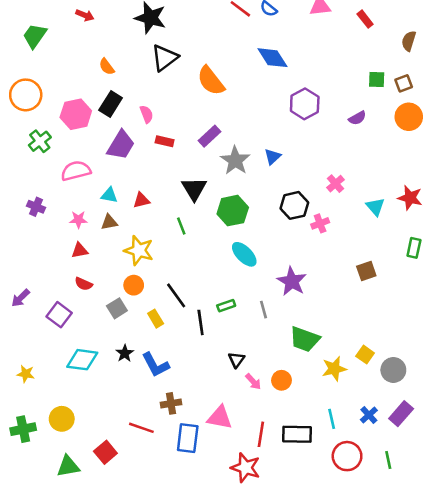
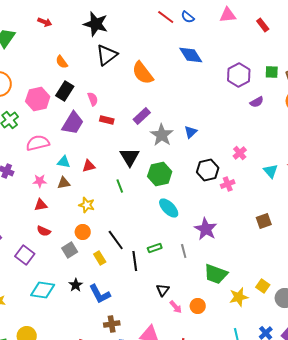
purple hexagon: (305, 104) -> (239, 75), moved
yellow star: (139, 250) -> (87, 205), size x0.7

